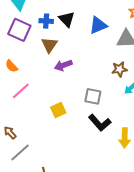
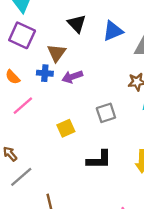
blue cross: (46, 21) -> (45, 73), moved
gray square: (93, 96) -> (106, 113), turned -30
black L-shape: (100, 123) -> (99, 160), moved, turned -50

